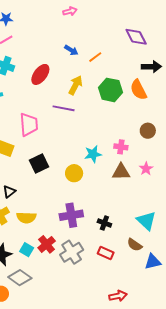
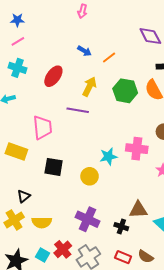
pink arrow: (70, 11) -> (82, 11), turned 120
pink cross: (121, 147) -> (137, 149), size x1.5
black square: (39, 163) -> (54, 167), turned 36
brown triangle: (121, 172) -> (138, 210), moved
purple cross: (71, 215) -> (87, 219), turned 35
brown semicircle: (135, 245) -> (146, 257), moved

